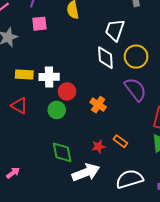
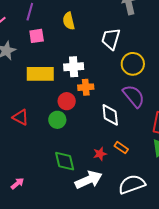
white diamond: (105, 58) -> (110, 115), moved
yellow rectangle: (24, 74) -> (40, 74), moved, size x1.5
white cross: (49, 77) -> (74, 67), moved
orange cross: (98, 105) -> (86, 87), moved, turned -35

